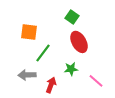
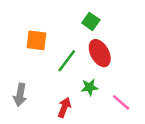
green line: (43, 53) -> (67, 61), moved
gray arrow: (27, 75) -> (20, 95), moved, turned -78

